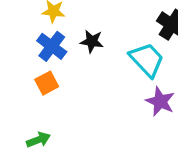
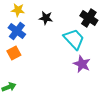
black star: (92, 41) -> (46, 18), moved

